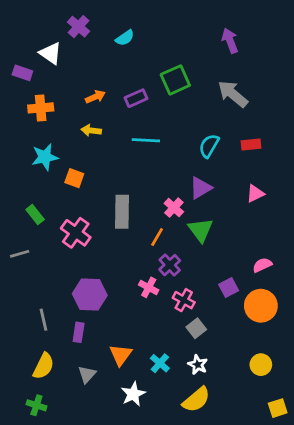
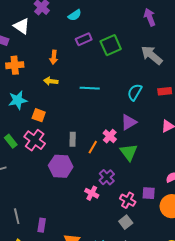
orange arrow: (95, 97) -> (54, 57), turned 120
purple rectangle: (136, 98) -> (84, 39), moved
gray rectangle: (122, 212) -> (73, 139), size x0.6
pink cross: (76, 233) -> (35, 140), moved
orange line: (157, 237) -> (93, 147), moved
purple square: (229, 287) -> (149, 193), turned 32
purple hexagon: (90, 294) -> (61, 166), moved
pink cross: (184, 300) -> (128, 200), moved

